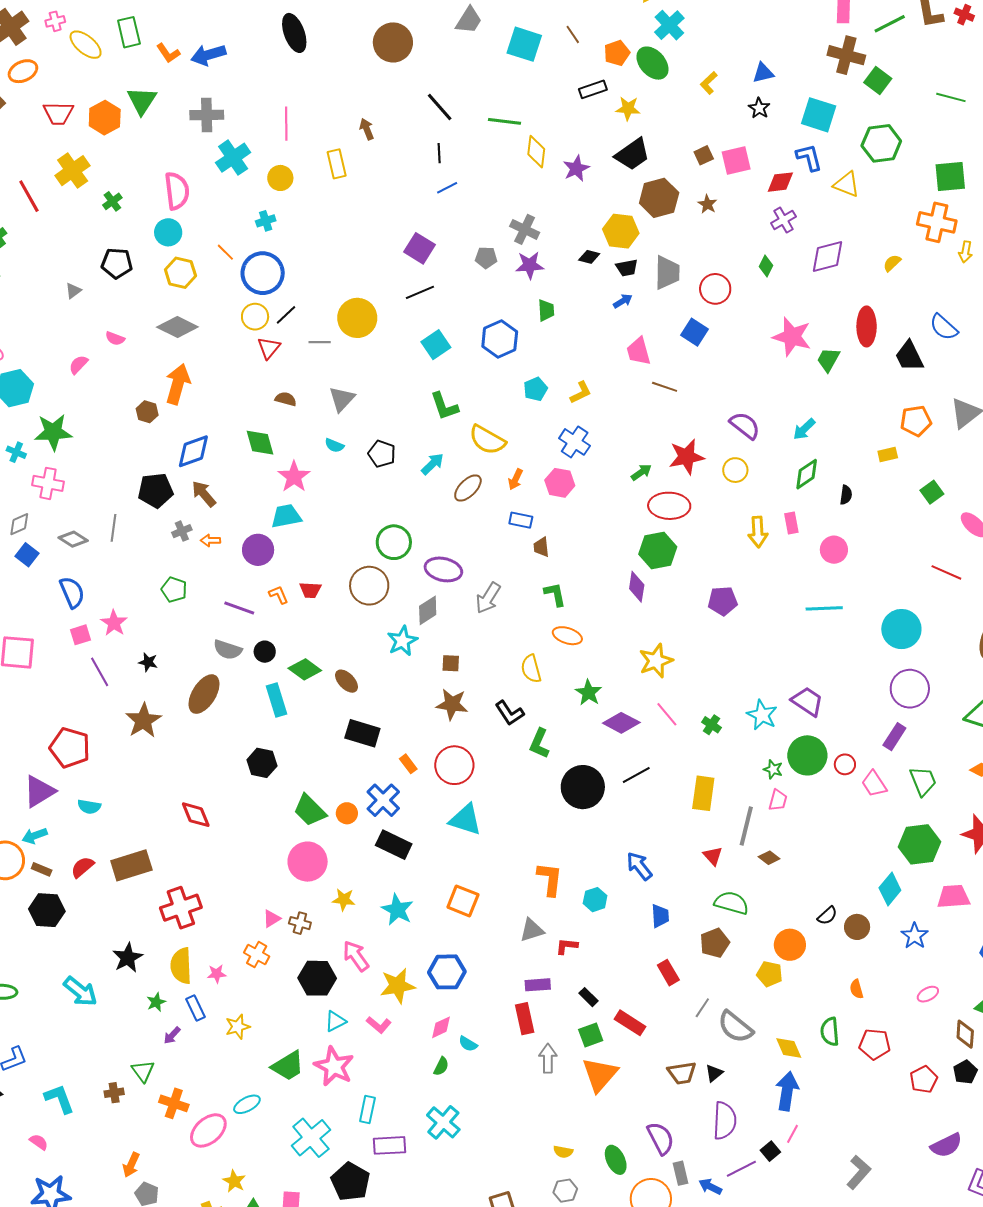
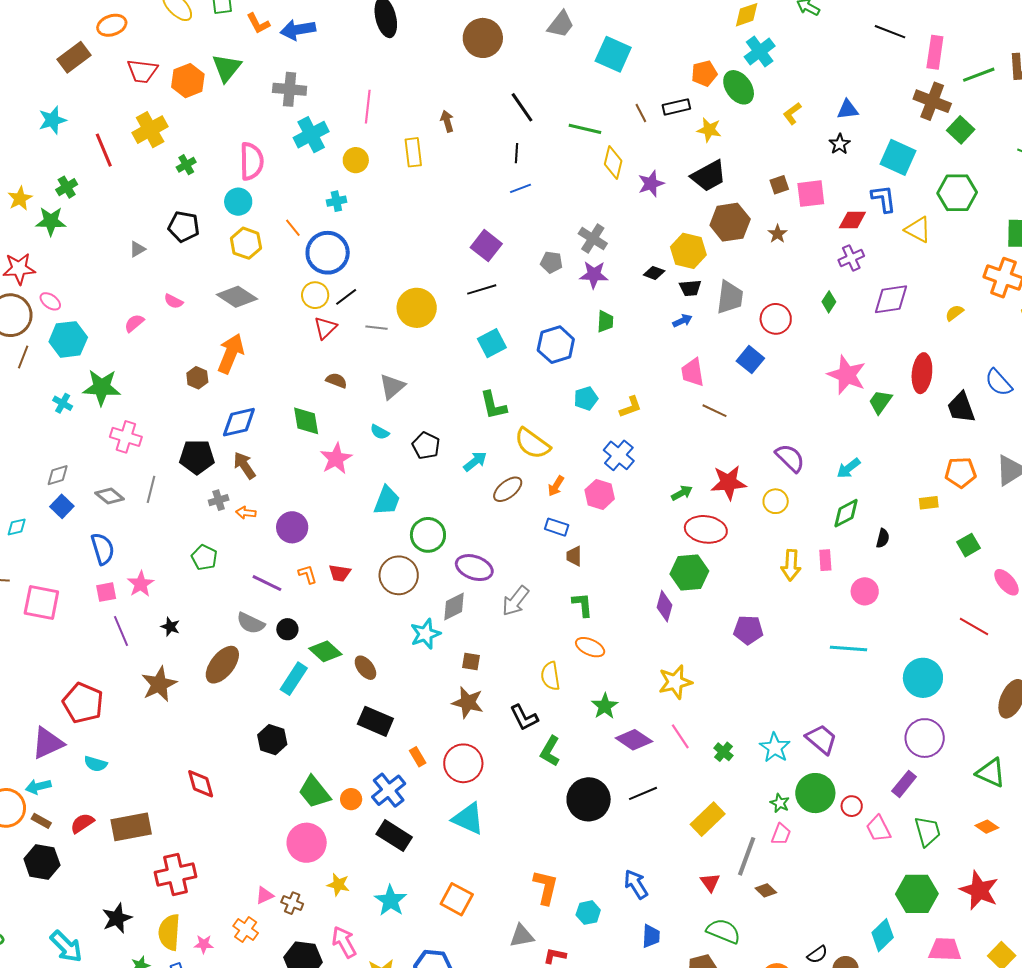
brown line: (573, 34) -> (641, 113), moved
pink cross: (48, 483) -> (126, 437), moved
cyan trapezoid: (286, 516) -> (387, 501), moved, turned 116
cyan rectangle: (276, 700) -> (294, 679), turned 44
yellow rectangle: (703, 793) -> (708, 819), turned 32

